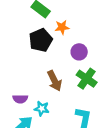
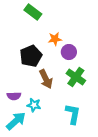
orange star: (62, 27) -> (55, 39), moved
black pentagon: (41, 40) -> (31, 56), moved

